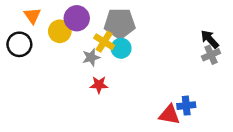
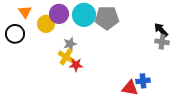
gray pentagon: (120, 23) -> (107, 18), moved
yellow cross: (104, 42) -> (66, 57), moved
cyan circle: (121, 48) -> (84, 15), moved, size x1.5
gray cross: (211, 55) -> (162, 42), turned 32

